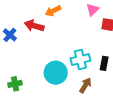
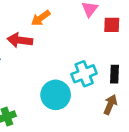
brown arrow: (85, 85) -> (110, 105), moved

